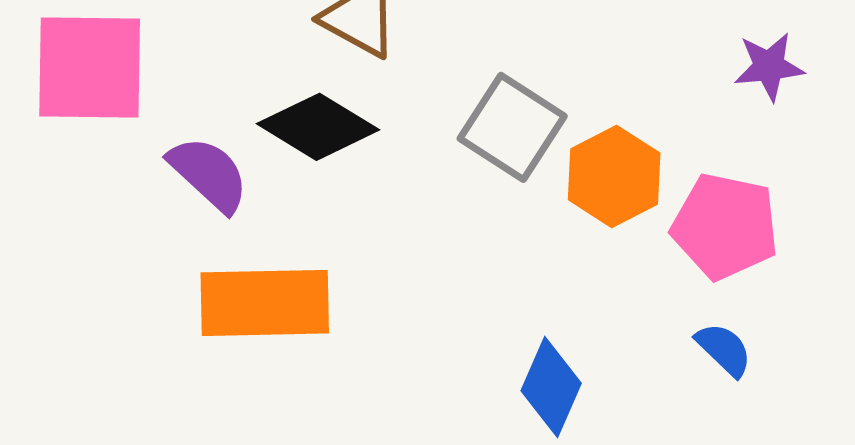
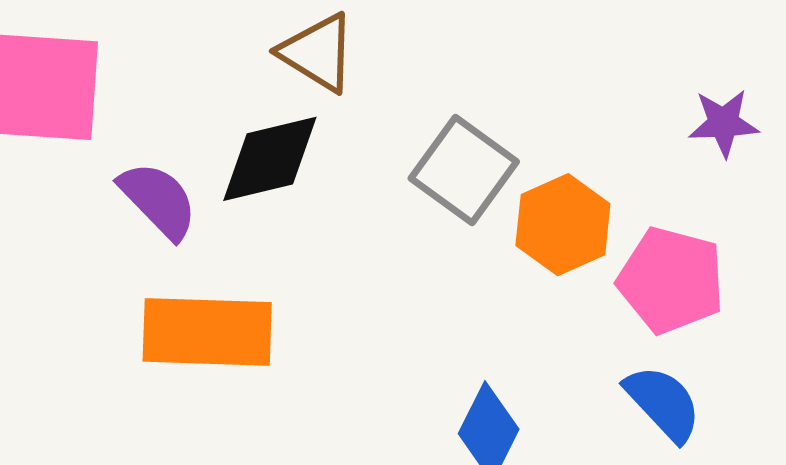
black diamond: (318, 127) -> (270, 159), turned -48
blue semicircle: (724, 349) -> (663, 403), size x1.4

